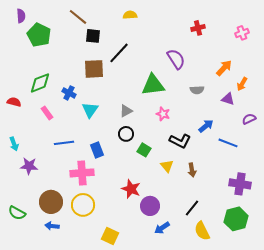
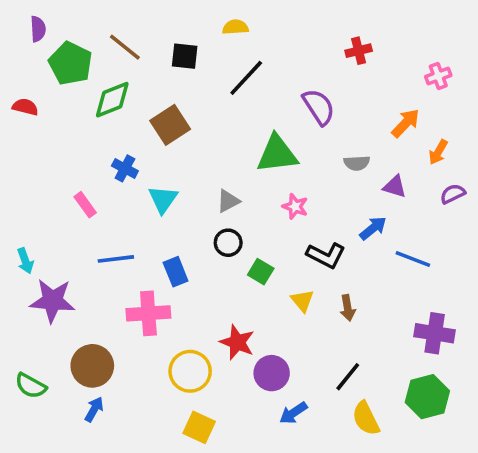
brown line: (78, 17) -> (125, 47), moved
pink cross: (242, 33) -> (438, 76), moved
black square: (93, 36) -> (185, 56), moved
black line: (119, 53) -> (246, 78), moved
brown square: (94, 69) -> (170, 125), turned -30
green diamond: (40, 83) -> (112, 100), moved
purple triangle: (228, 99) -> (395, 187), moved
red semicircle: (14, 102) -> (25, 107), moved
purple semicircle: (249, 119) -> (453, 194), moved
purple star: (29, 166) -> (52, 301), size x1.4
yellow circle: (83, 205) -> (190, 371), moved
blue arrow: (52, 226) -> (94, 409), turned 112

